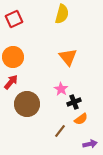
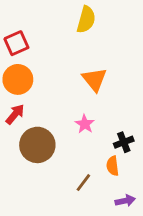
red square: (14, 19) -> (16, 43), moved
black cross: (74, 102) -> (124, 142), moved
orange semicircle: (81, 119) -> (113, 166), turned 120

